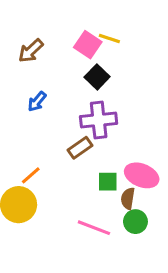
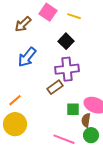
pink square: (88, 45) -> (48, 12), moved
blue arrow: (37, 102) -> (27, 57), size x1.5
orange line: (31, 175) -> (15, 100), moved

